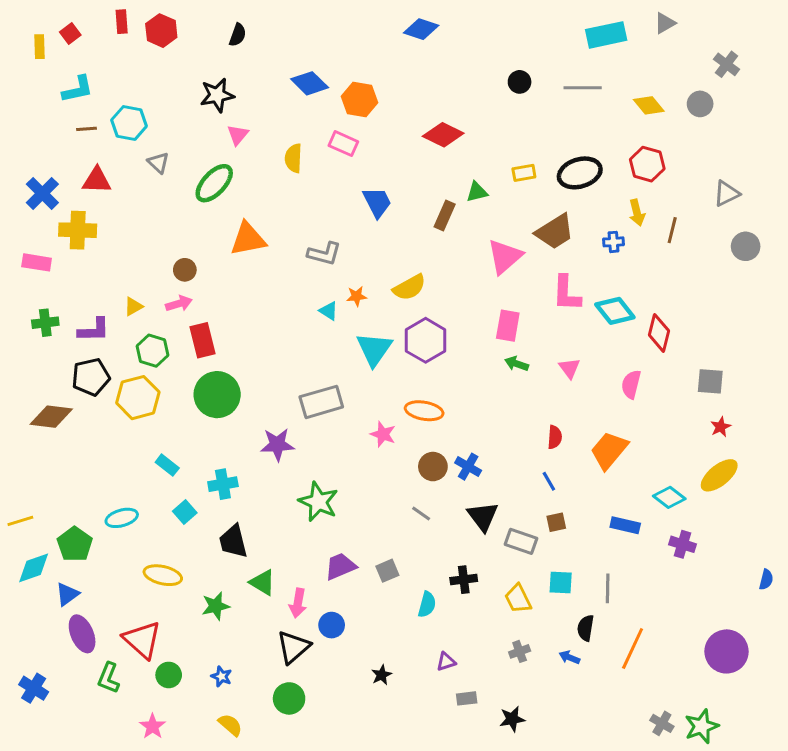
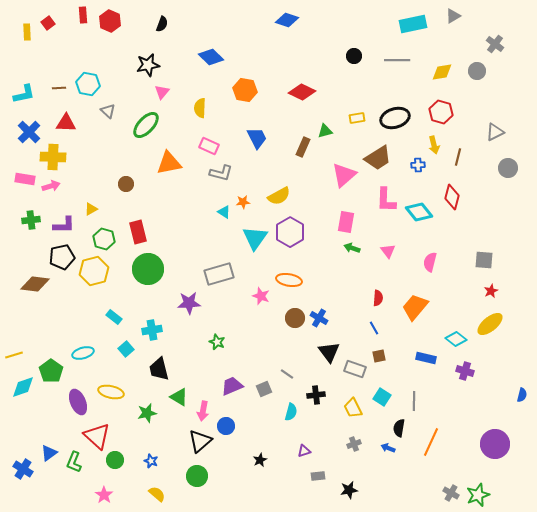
cyan L-shape: (78, 89) -> (24, 94), moved
orange hexagon: (360, 100) -> (245, 90), moved
yellow diamond: (649, 105) -> (442, 72), turned -60
pink rectangle: (343, 144) -> (209, 146), moved
pink arrow: (179, 304) -> (51, 186), moved
red diamond: (659, 333) -> (452, 197), moved
green star: (318, 502) -> (217, 342), size x0.6
gray line: (421, 513) -> (287, 374), moved
cyan square: (561, 582) -> (382, 397), turned 30
blue triangle: (67, 594) -> (49, 453), moved
purple ellipse: (82, 634) -> (78, 402), moved

